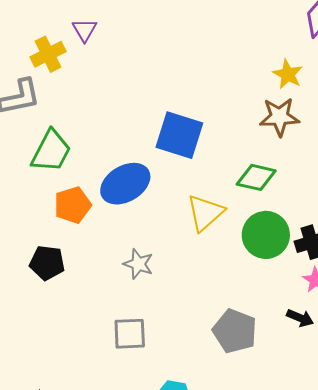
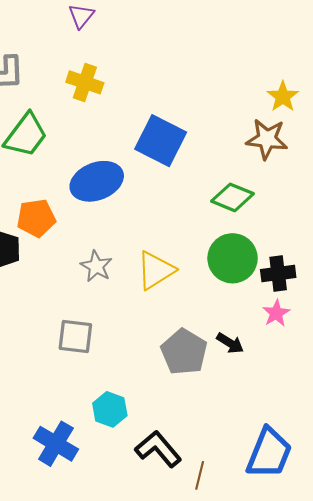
yellow cross: (48, 54) -> (85, 82), moved, turned 36
orange pentagon: (73, 205) -> (36, 218), moved
yellow triangle: (205, 213) -> (156, 270), moved
black arrow: (300, 318) -> (230, 343), moved

